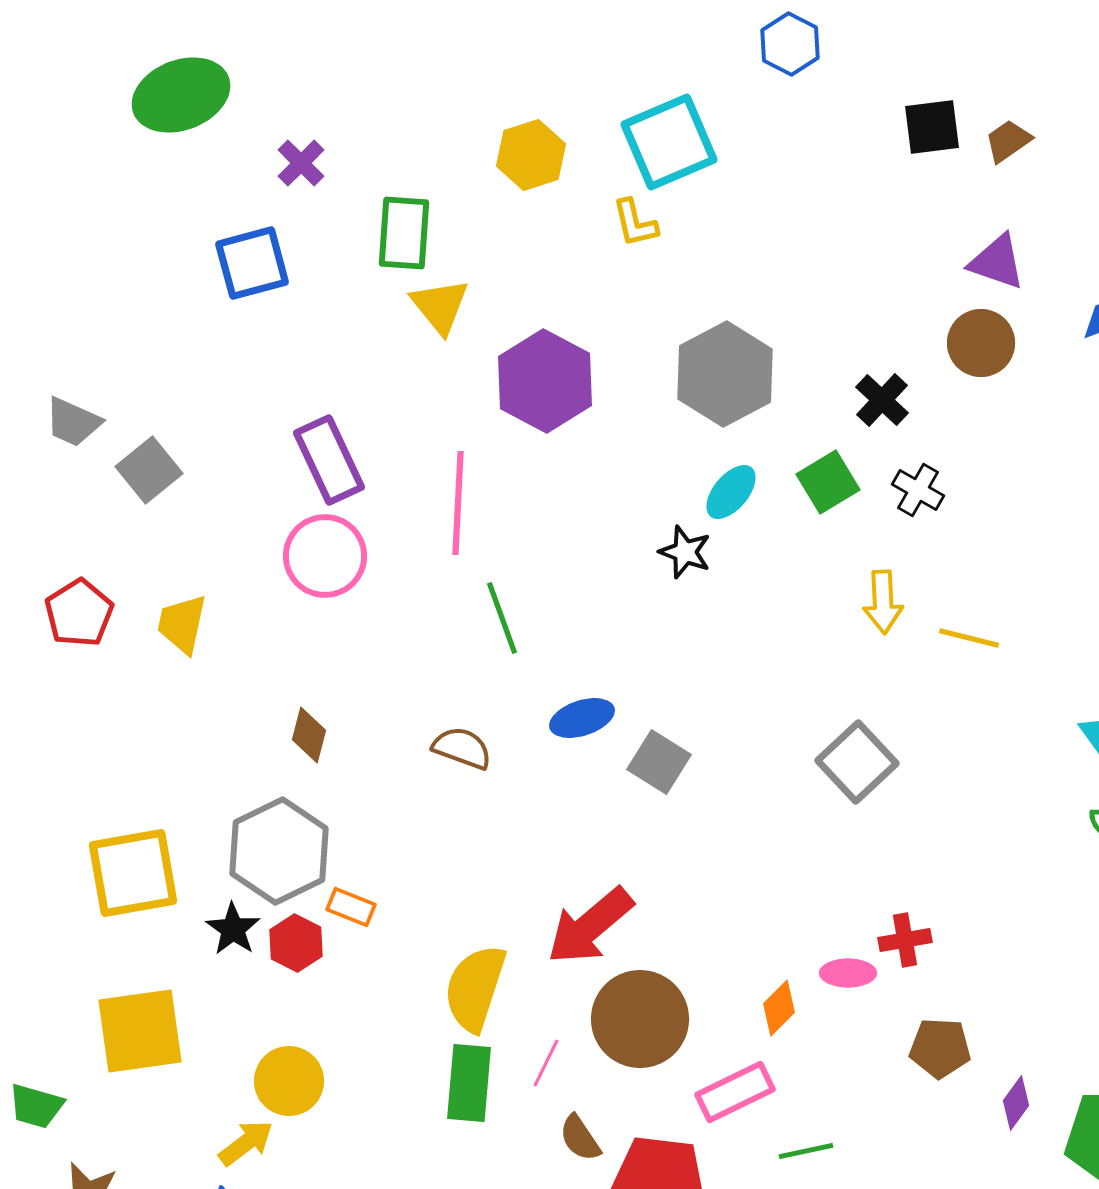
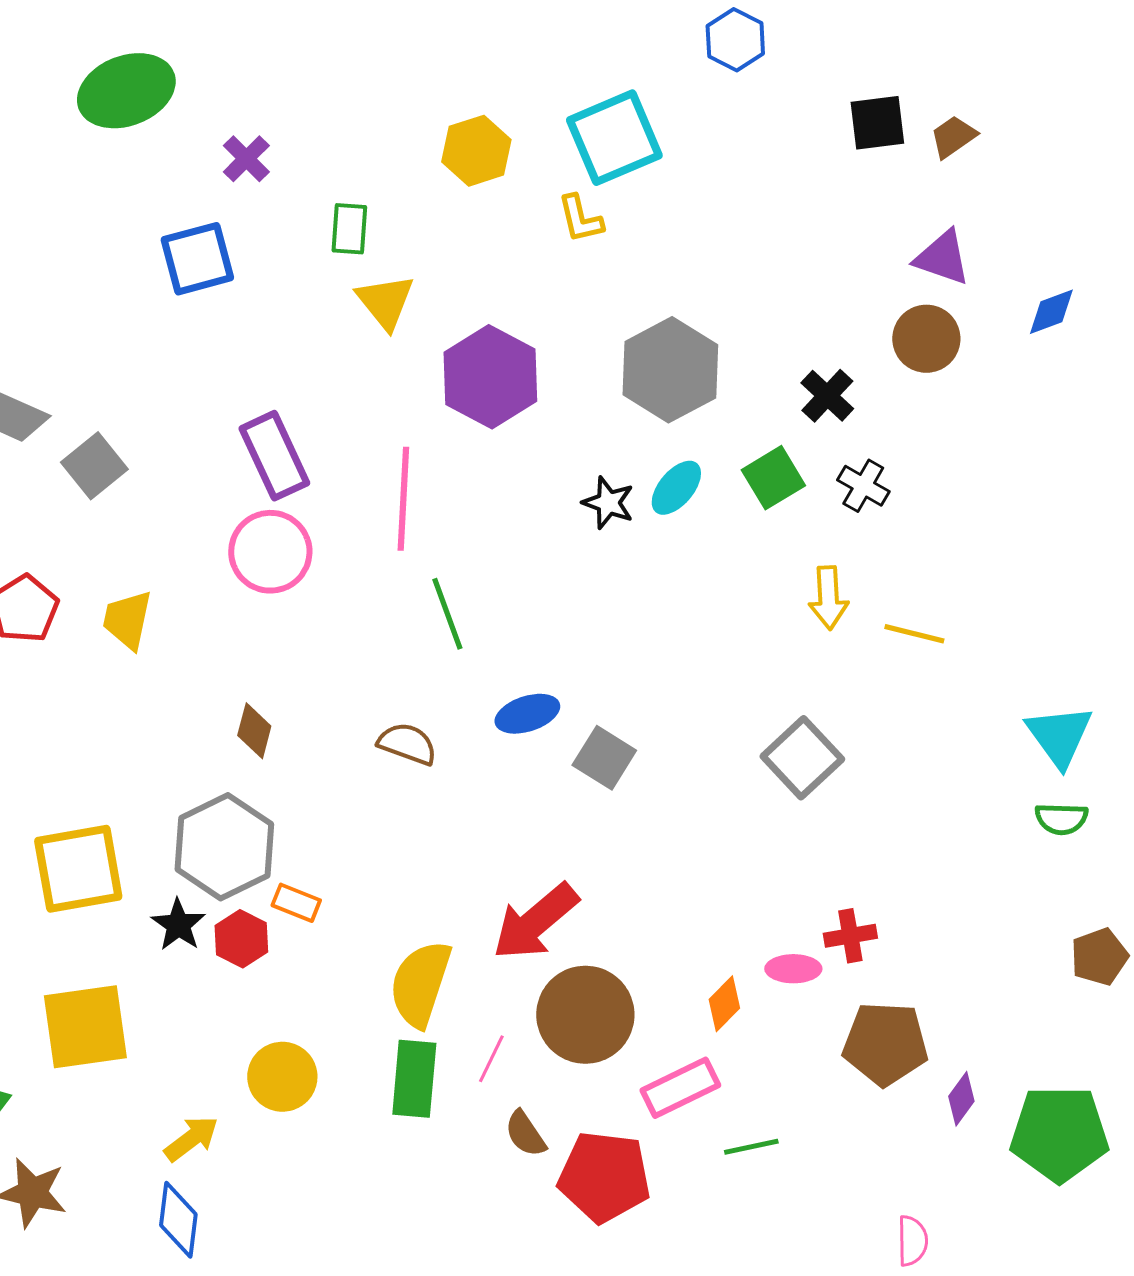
green rectangle: (404, 233) -> (349, 229), size x0.7
black star: (685, 552) -> (608, 503), moved
brown pentagon: (940, 1048) -> (885, 1044), size x1.4
yellow circle: (289, 1081) -> (282, 1077), moved

